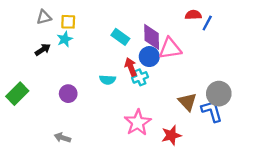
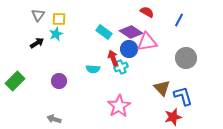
red semicircle: (193, 15) -> (147, 12), moved, turned 32
gray triangle: (44, 17) -> (38, 15), turned -40
purple diamond: (152, 37) -> (131, 32), turned -55
gray circle: (219, 94) -> (186, 58), moved
red star: (171, 135) -> (173, 117), moved

